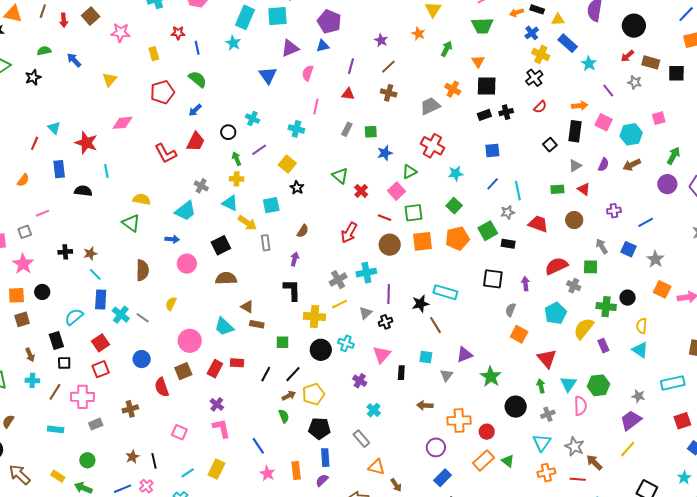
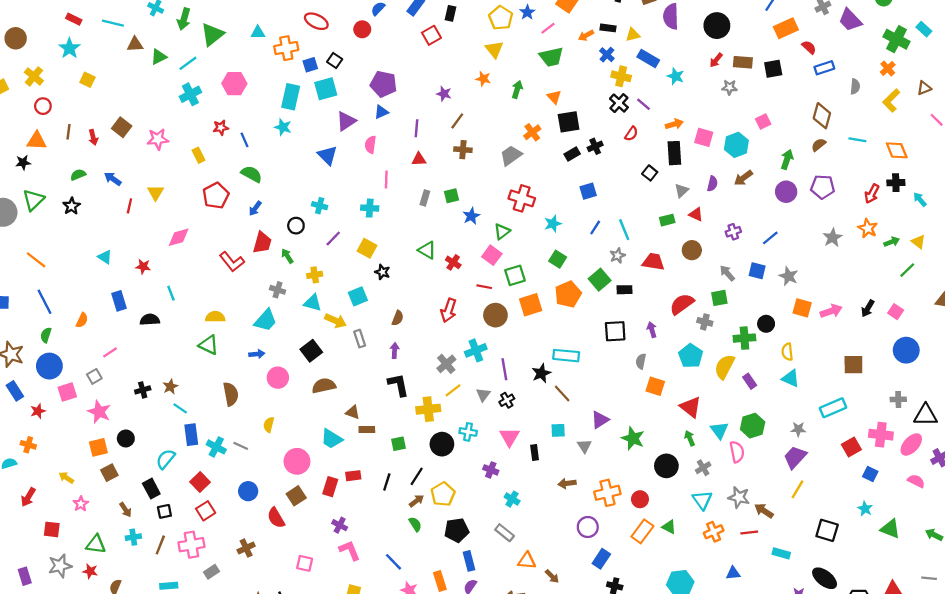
orange cross: (453, 89) -> (532, 132), turned 35
purple line: (608, 91) -> (643, 104), moved
red line: (35, 143) -> (129, 206), moved
red star: (86, 143) -> (143, 266), size x0.6
green arrow: (237, 159) -> (287, 256), moved

